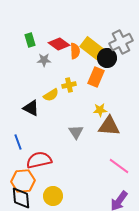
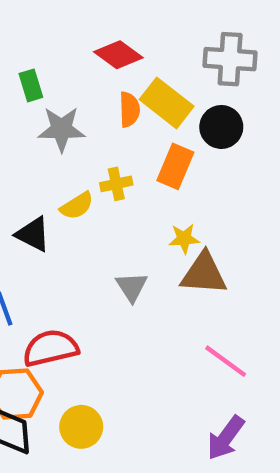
gray cross: (121, 42) -> (230, 59), moved, turned 30
red diamond: (59, 44) -> (118, 55), moved
black circle: (107, 58) -> (221, 127), moved
gray star: (44, 60) -> (62, 129), size x1.5

